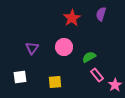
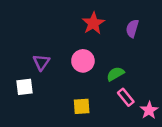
purple semicircle: (101, 14) -> (132, 28), moved
white square: (20, 77) -> (25, 87), moved
yellow square: (55, 82) -> (82, 106), moved

